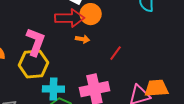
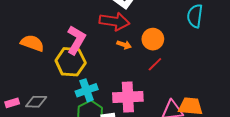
orange circle: (91, 14) -> (153, 39), moved
cyan cross: (53, 89) -> (87, 90), turned -30

